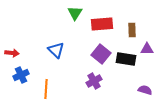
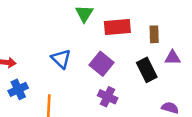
purple square: (101, 54) -> (101, 64), moved
black rectangle: (126, 59) -> (147, 70), turned 54
purple cross: (94, 81) -> (108, 97), turned -35

